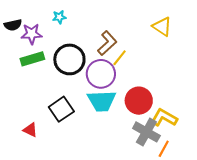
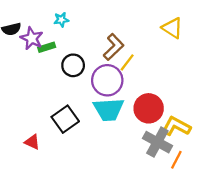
purple star: (32, 34) -> (32, 38), turned 30
green rectangle: (32, 59) -> (47, 47), moved, size x0.7
black circle: (69, 59) -> (73, 65), size x0.7

